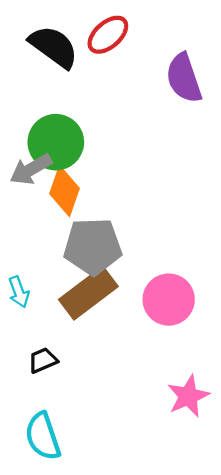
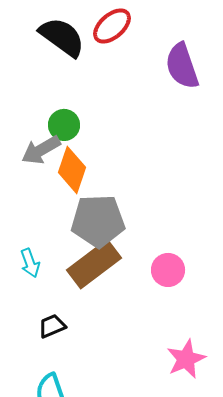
green circle: (56, 142) -> (64, 125), size x0.6
pink circle: (169, 300) -> (168, 270), size x0.7

